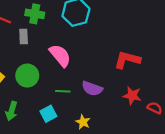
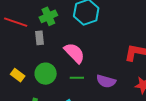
green cross: (35, 14) -> (48, 16), turned -30
green line: (63, 91) -> (77, 78), moved

